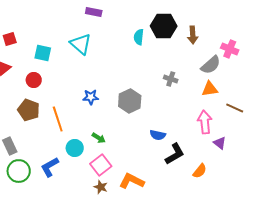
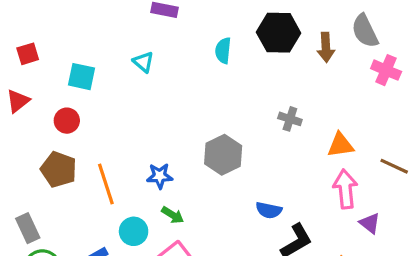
cyan semicircle: (139, 37) -> (223, 51), moved
cyan triangle: (81, 44) -> (143, 62), size x0.6
gray semicircle: (211, 65) -> (365, 31), moved, turned 105
orange triangle: (210, 89) -> (340, 145), moved
blue star: (91, 97) -> (160, 176), moved

